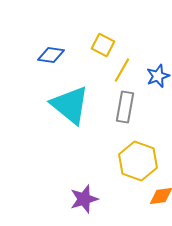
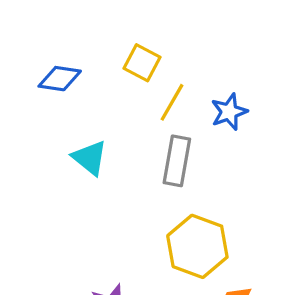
cyan triangle: (70, 105) -> (90, 158), size x0.6

